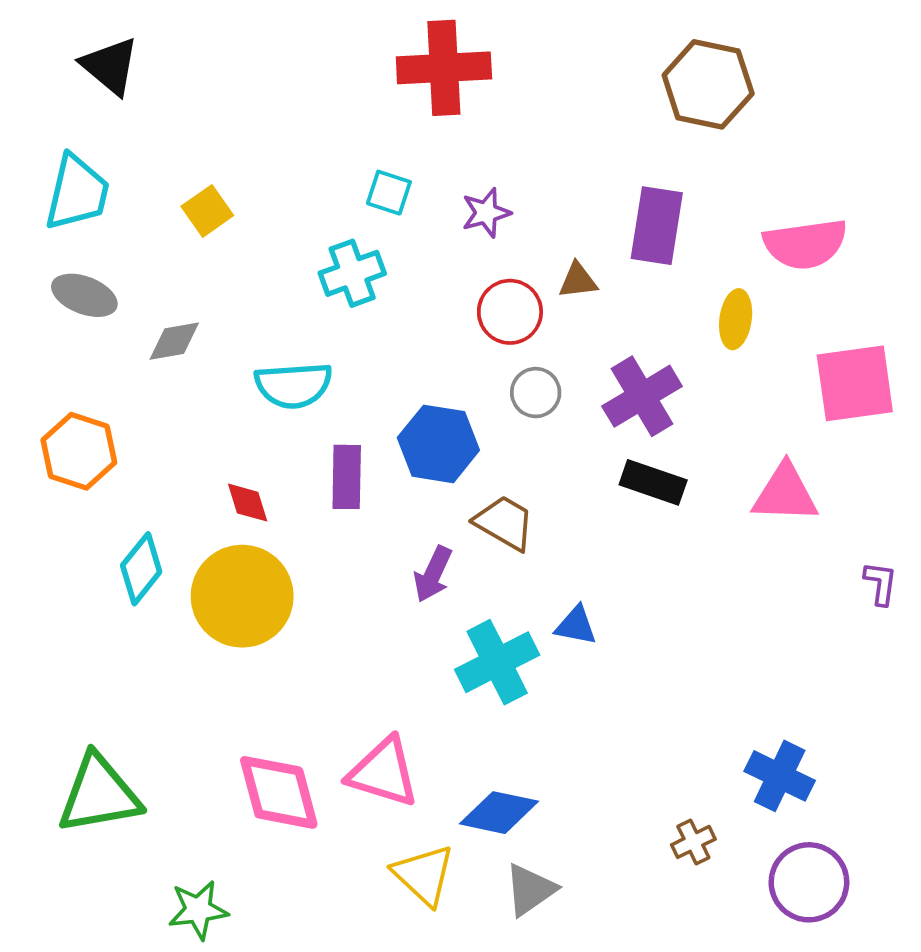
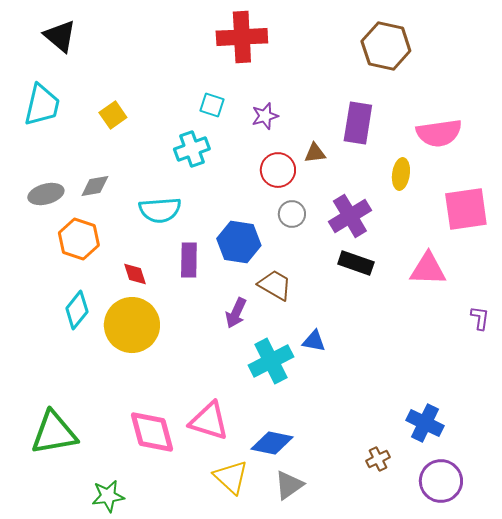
gray ellipse: (84, 295) -> (46, 194), moved, turned -36
orange hexagon: (79, 451) -> (79, 239), moved

